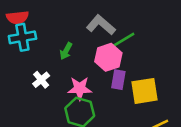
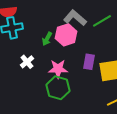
green line: (123, 40) -> (102, 21), moved
pink hexagon: (108, 57) -> (66, 35), moved

